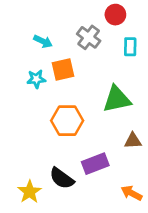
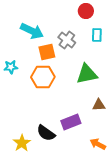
gray cross: (89, 37) -> (67, 40), moved
cyan arrow: (43, 41) -> (32, 31), size x1.6
cyan star: (36, 79) -> (11, 67), moved
orange hexagon: (67, 121) -> (43, 77), moved

